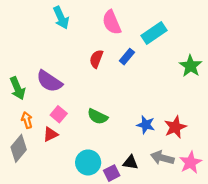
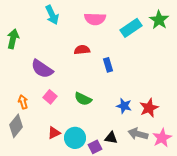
pink semicircle: (112, 22) -> (95, 19), turned -65
blue rectangle: (127, 57) -> (108, 65), moved, turned -56
red semicircle: (96, 59) -> (82, 50), turned 63
green star: (191, 66) -> (159, 20), moved
green arrow: (17, 88) -> (13, 39), moved, turned -144
red triangle: (50, 134) -> (54, 133), moved

